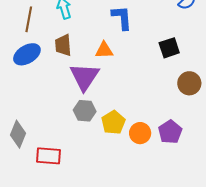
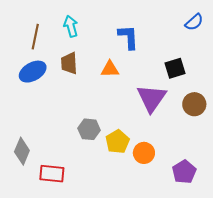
purple triangle: (84, 77) -> (152, 98), moved
purple pentagon: (170, 132) -> (184, 172), moved

